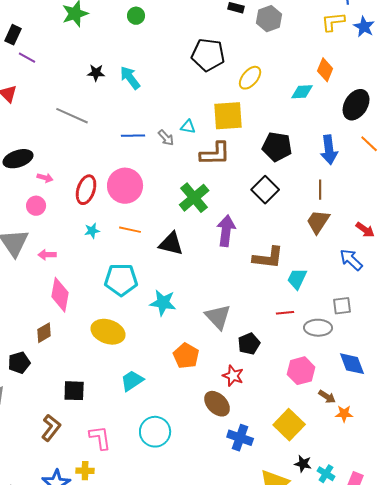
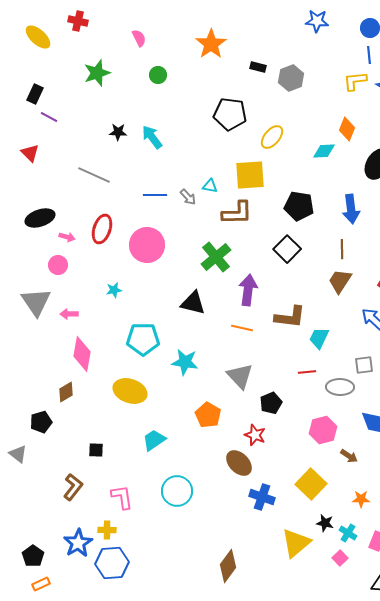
red ellipse: (86, 190) -> (102, 229), moved
orange line: (130, 230) -> (242, 328), moved
black square: (74, 391) -> (96, 450), size x0.7
orange star: (344, 414) -> (361, 499), moved

